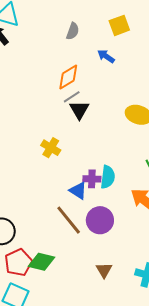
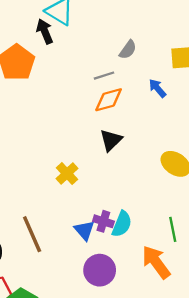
gray line: (72, 97) -> (104, 76), moved
brown line: (69, 220) -> (32, 234), moved

